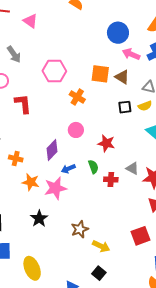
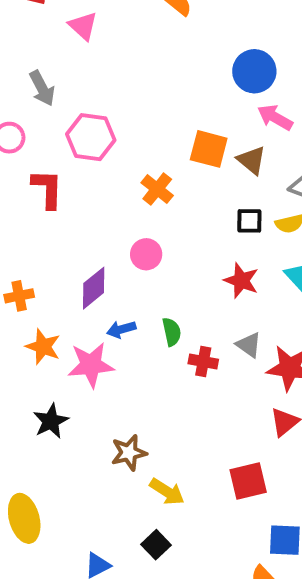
pink hexagon: (54, 71) -> (91, 137), moved
red star: (106, 143) -> (241, 281), moved
orange cross: (16, 158) -> (19, 296), turned -32

